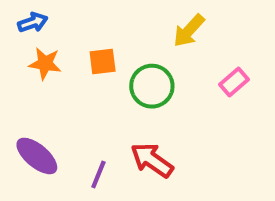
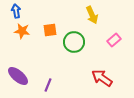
blue arrow: (33, 22) -> (16, 11), turned -80
yellow arrow: (189, 31) -> (92, 15), turned -66
red arrow: (152, 160) -> (102, 78), moved

